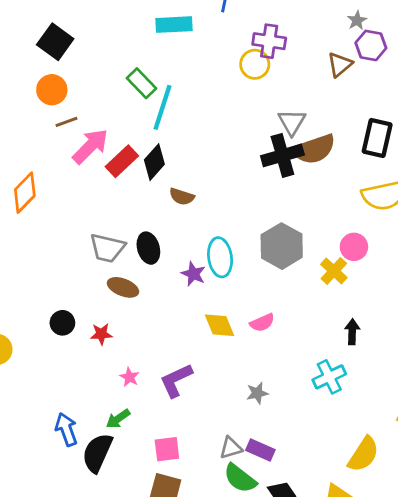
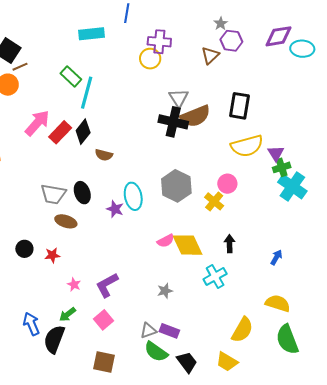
brown line: (67, 122) -> (20, 67), moved
black cross: (282, 155) -> (173, 122), turned 32
yellow diamond: (220, 325) -> (188, 245), moved, size x1.4
pink square: (167, 449) -> (103, 320), moved, turned -30

